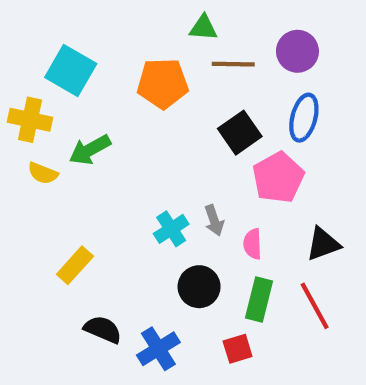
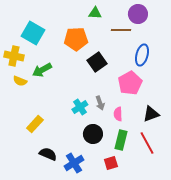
purple circle: (297, 51) -> (138, 14), moved
brown line: (233, 64) -> (121, 30), moved
black square: (240, 133) -> (97, 62), moved

